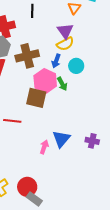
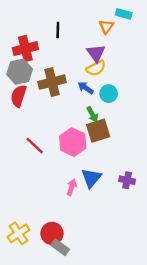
blue arrow: (56, 61) -> (86, 88), turned 104
pink hexagon: (45, 81) -> (73, 142), moved
brown square: (36, 98) -> (98, 131), moved, turned -30
red line: (12, 121) -> (35, 146), moved, turned 36

